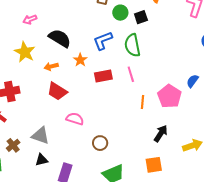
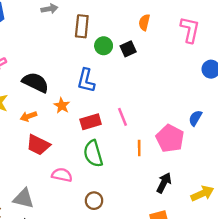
blue L-shape: (103, 41) -> (86, 80), turned -50
green semicircle: (132, 45) -> (93, 154), moved

